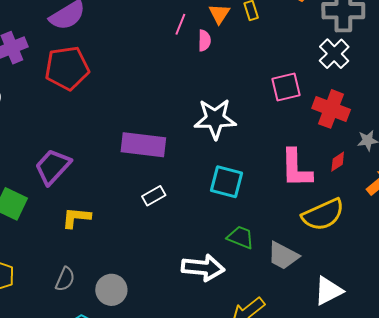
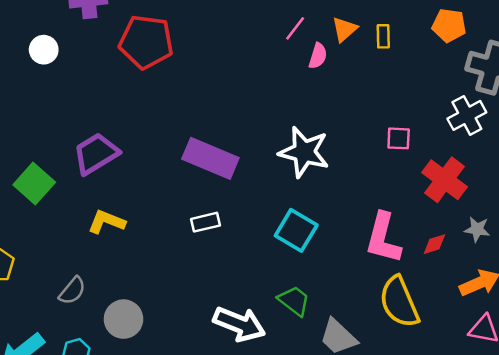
pink square: (286, 87) -> (399, 138), size x0.7
yellow semicircle: (323, 215) -> (399, 302), turned 75

